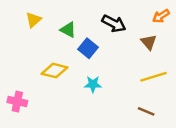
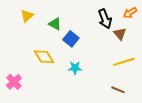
black arrow: (114, 24) -> (105, 19), moved, turned 42
yellow diamond: (54, 71) -> (44, 57), turned 45
pink cross: (17, 102) -> (14, 82), turned 35

